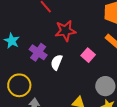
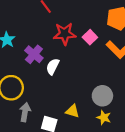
pink square: (88, 55) -> (90, 37), moved

